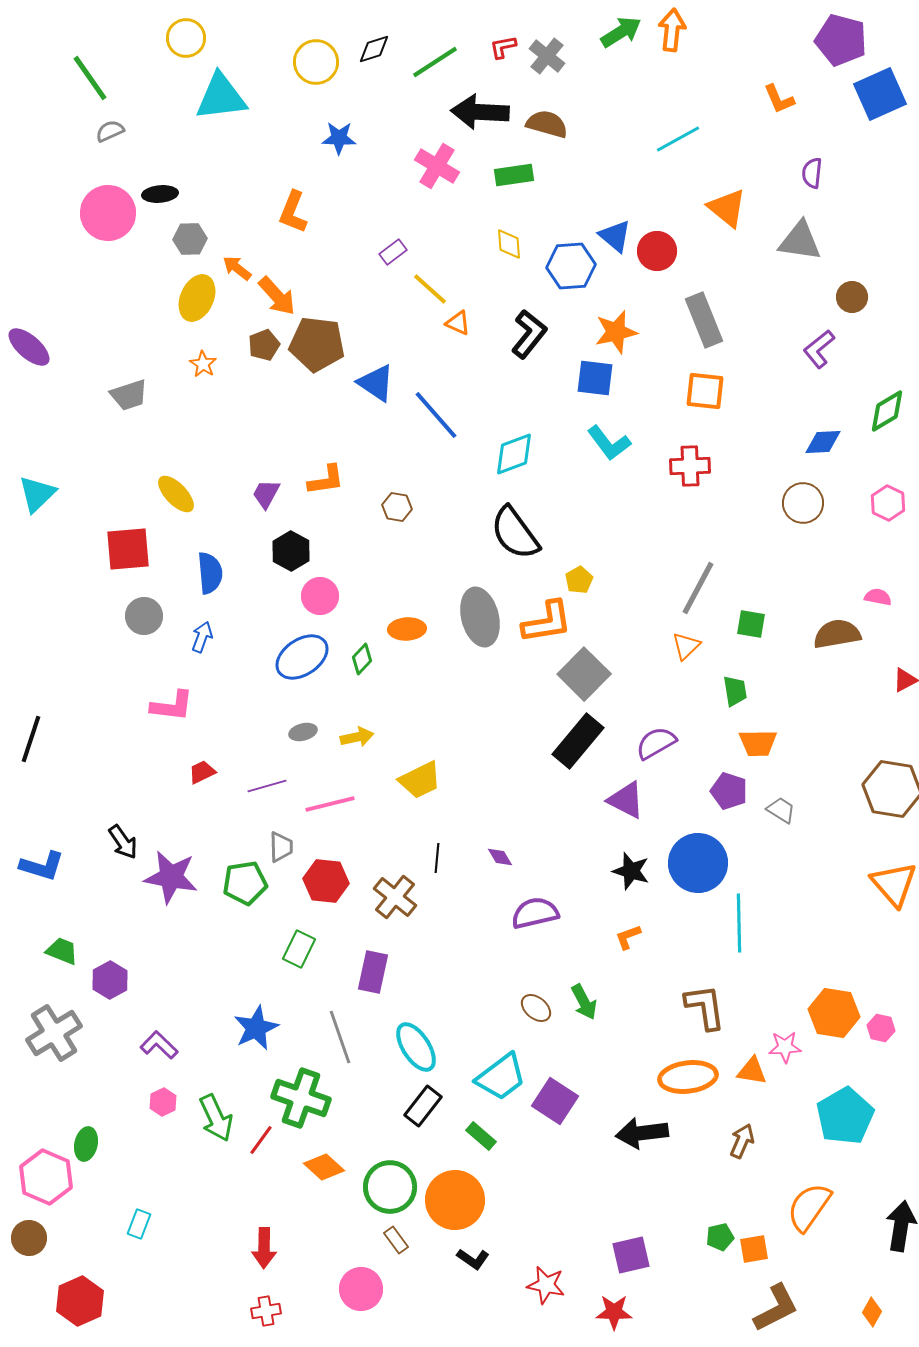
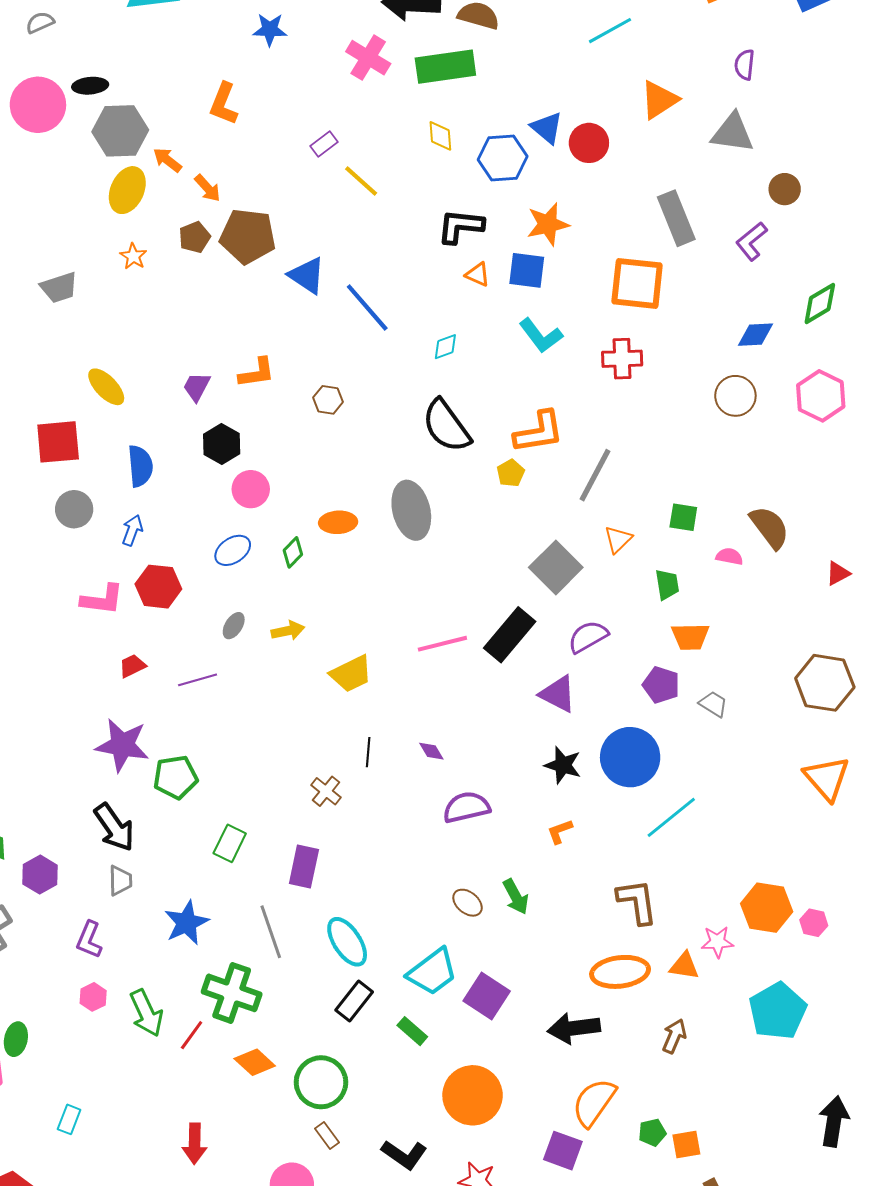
green rectangle: (514, 175) -> (445, 67), size x1.5
orange triangle: (727, 208) -> (659, 100), turned 48
gray hexagon: (190, 239) -> (120, 131), size x1.6
orange arrow: (277, 296) -> (208, 188), size x0.7
gray rectangle: (704, 320) -> (676, 218), moved
orange triangle: (458, 323) -> (478, 274), moved
black L-shape: (529, 334) -> (460, 226), turned -123
orange square: (705, 391) -> (637, 283), size x1.4
cyan diamond: (514, 454) -> (445, 347), size x0.6
pink hexagon: (888, 503) -> (821, 396), size x1.4
gray line: (698, 588) -> (595, 475), moved
pink semicircle: (878, 597) -> (729, 556), moved
orange L-shape: (547, 622) -> (539, 432), moved
brown semicircle: (837, 634) -> (770, 527), turned 63
blue ellipse: (302, 657) -> (233, 550), size x0.7
gray square: (584, 674) -> (556, 567), moved
gray ellipse: (303, 732) -> (234, 626), turned -44
pink line: (330, 804) -> (442, 644), moved
black arrow: (123, 842) -> (114, 827), moved, size x1.4
gray trapezoid: (281, 847) -> (120, 881), moved
purple star: (171, 877) -> (122, 745), moved
red hexagon: (326, 881) -> (158, 587), moved
brown cross: (395, 897) -> (326, 791), size x0.7
cyan line: (739, 923) -> (671, 817), turned 52
purple L-shape: (159, 1045) -> (89, 940), turned -111
orange circle: (455, 1200) -> (473, 1095), moved
orange semicircle: (809, 1207) -> (594, 1102), moved
purple square: (631, 1255) -> (563, 1151), turned 33
black L-shape: (473, 1259) -> (404, 1155), size x1.4

